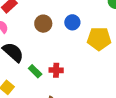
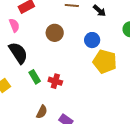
blue circle: (72, 22) -> (92, 40), moved

